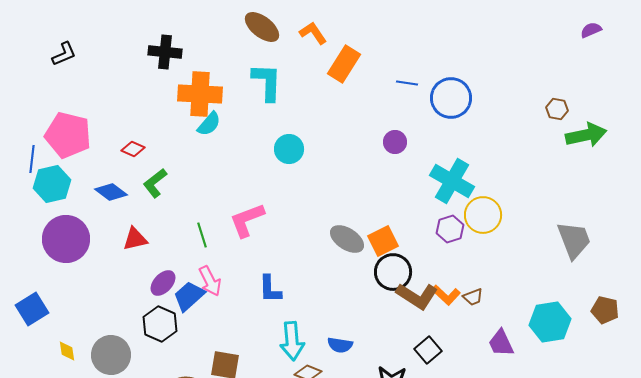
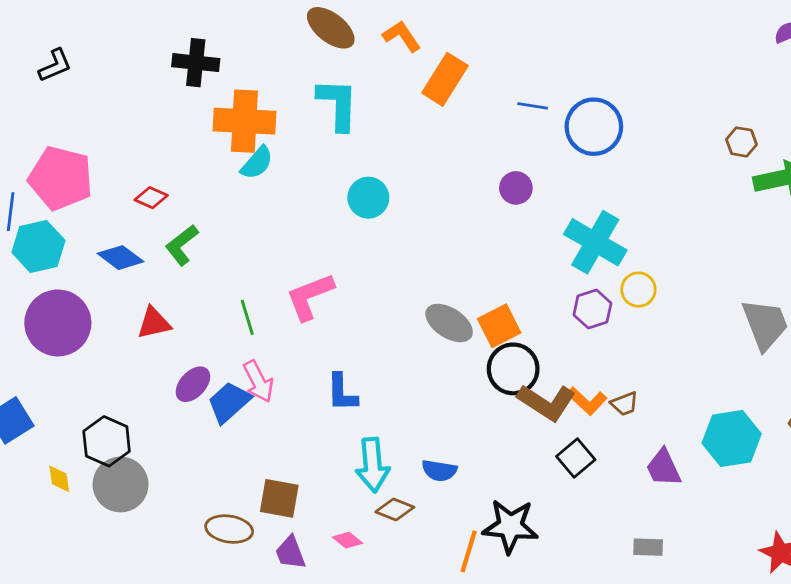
yellow circle: (483, 215) -> (638, 290), size x0.7
black hexagon: (160, 324) -> (107, 441), moved
black square: (428, 350) -> (576, 458), moved

